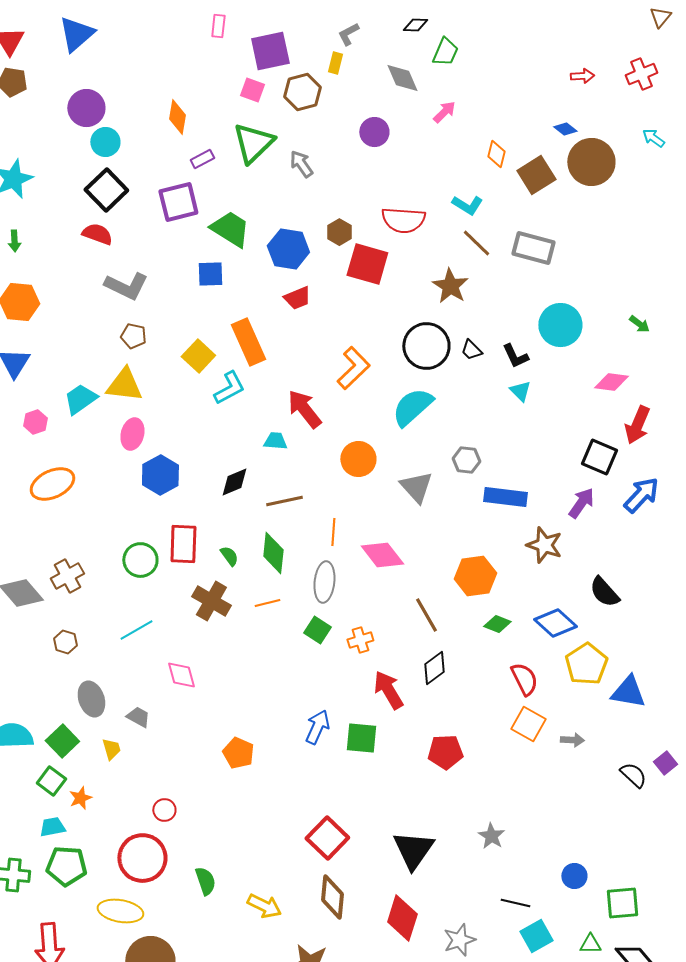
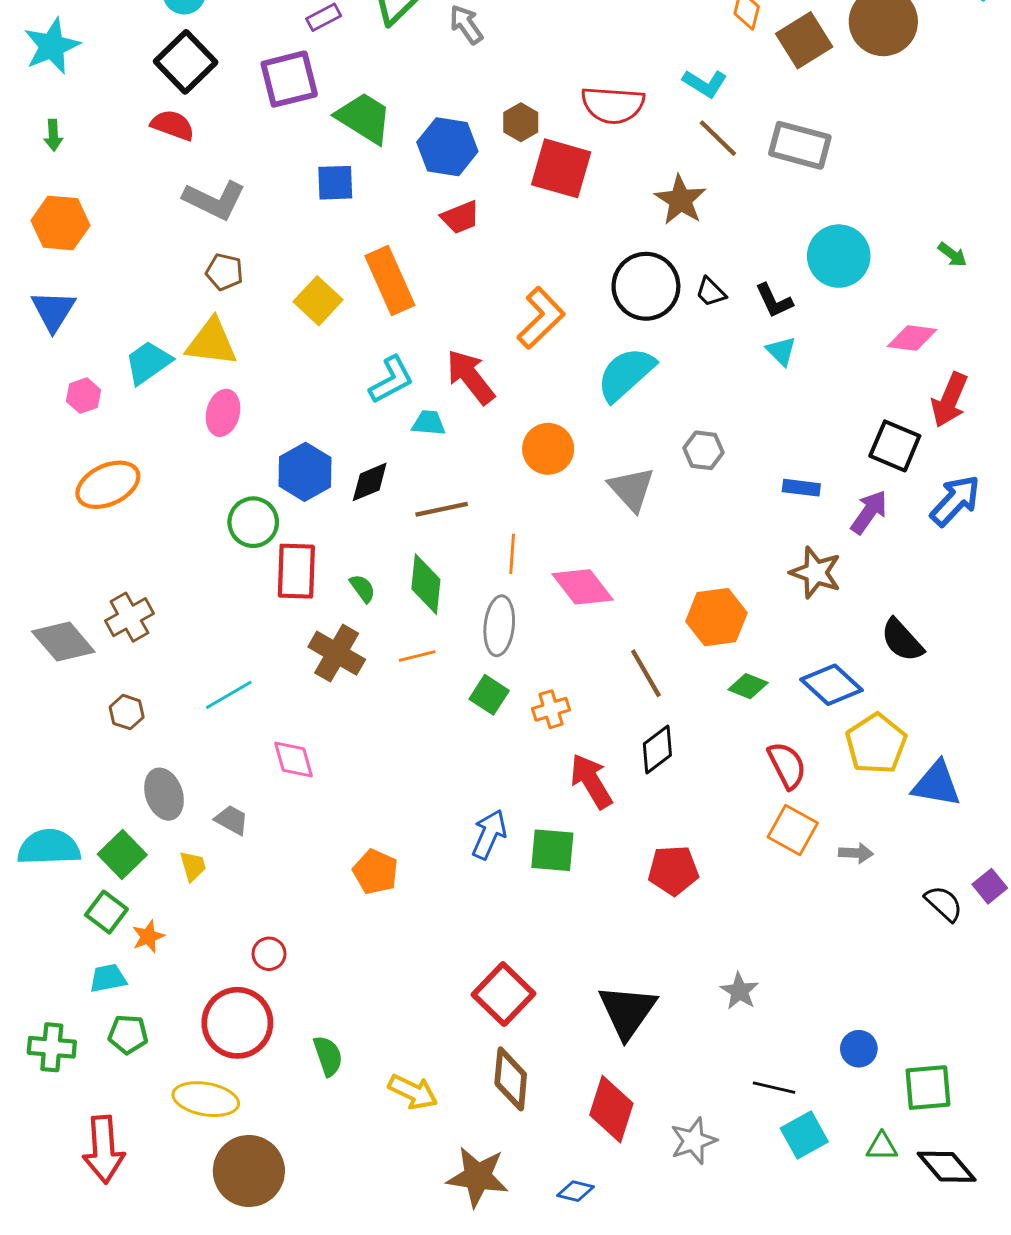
cyan L-shape: (229, 388) -> (391, 380), moved
blue hexagon: (160, 475) -> (305, 472), moved
blue rectangle: (505, 497) -> (801, 488), moved, size x0.6
green circle: (140, 560) -> (253, 522), moved
green pentagon: (66, 866) -> (128, 1034), size x0.7

